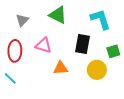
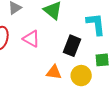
orange triangle: (61, 68) -> (54, 72), moved

